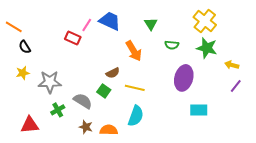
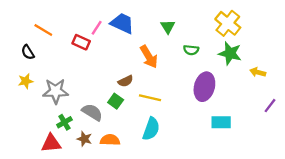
orange line: (14, 27) -> (43, 30), moved
purple line: (236, 86) -> (270, 106), moved
red triangle: (30, 125) -> (51, 143), moved
brown star: (86, 127) -> (84, 139), moved
orange semicircle: (109, 130) -> (110, 140), moved

